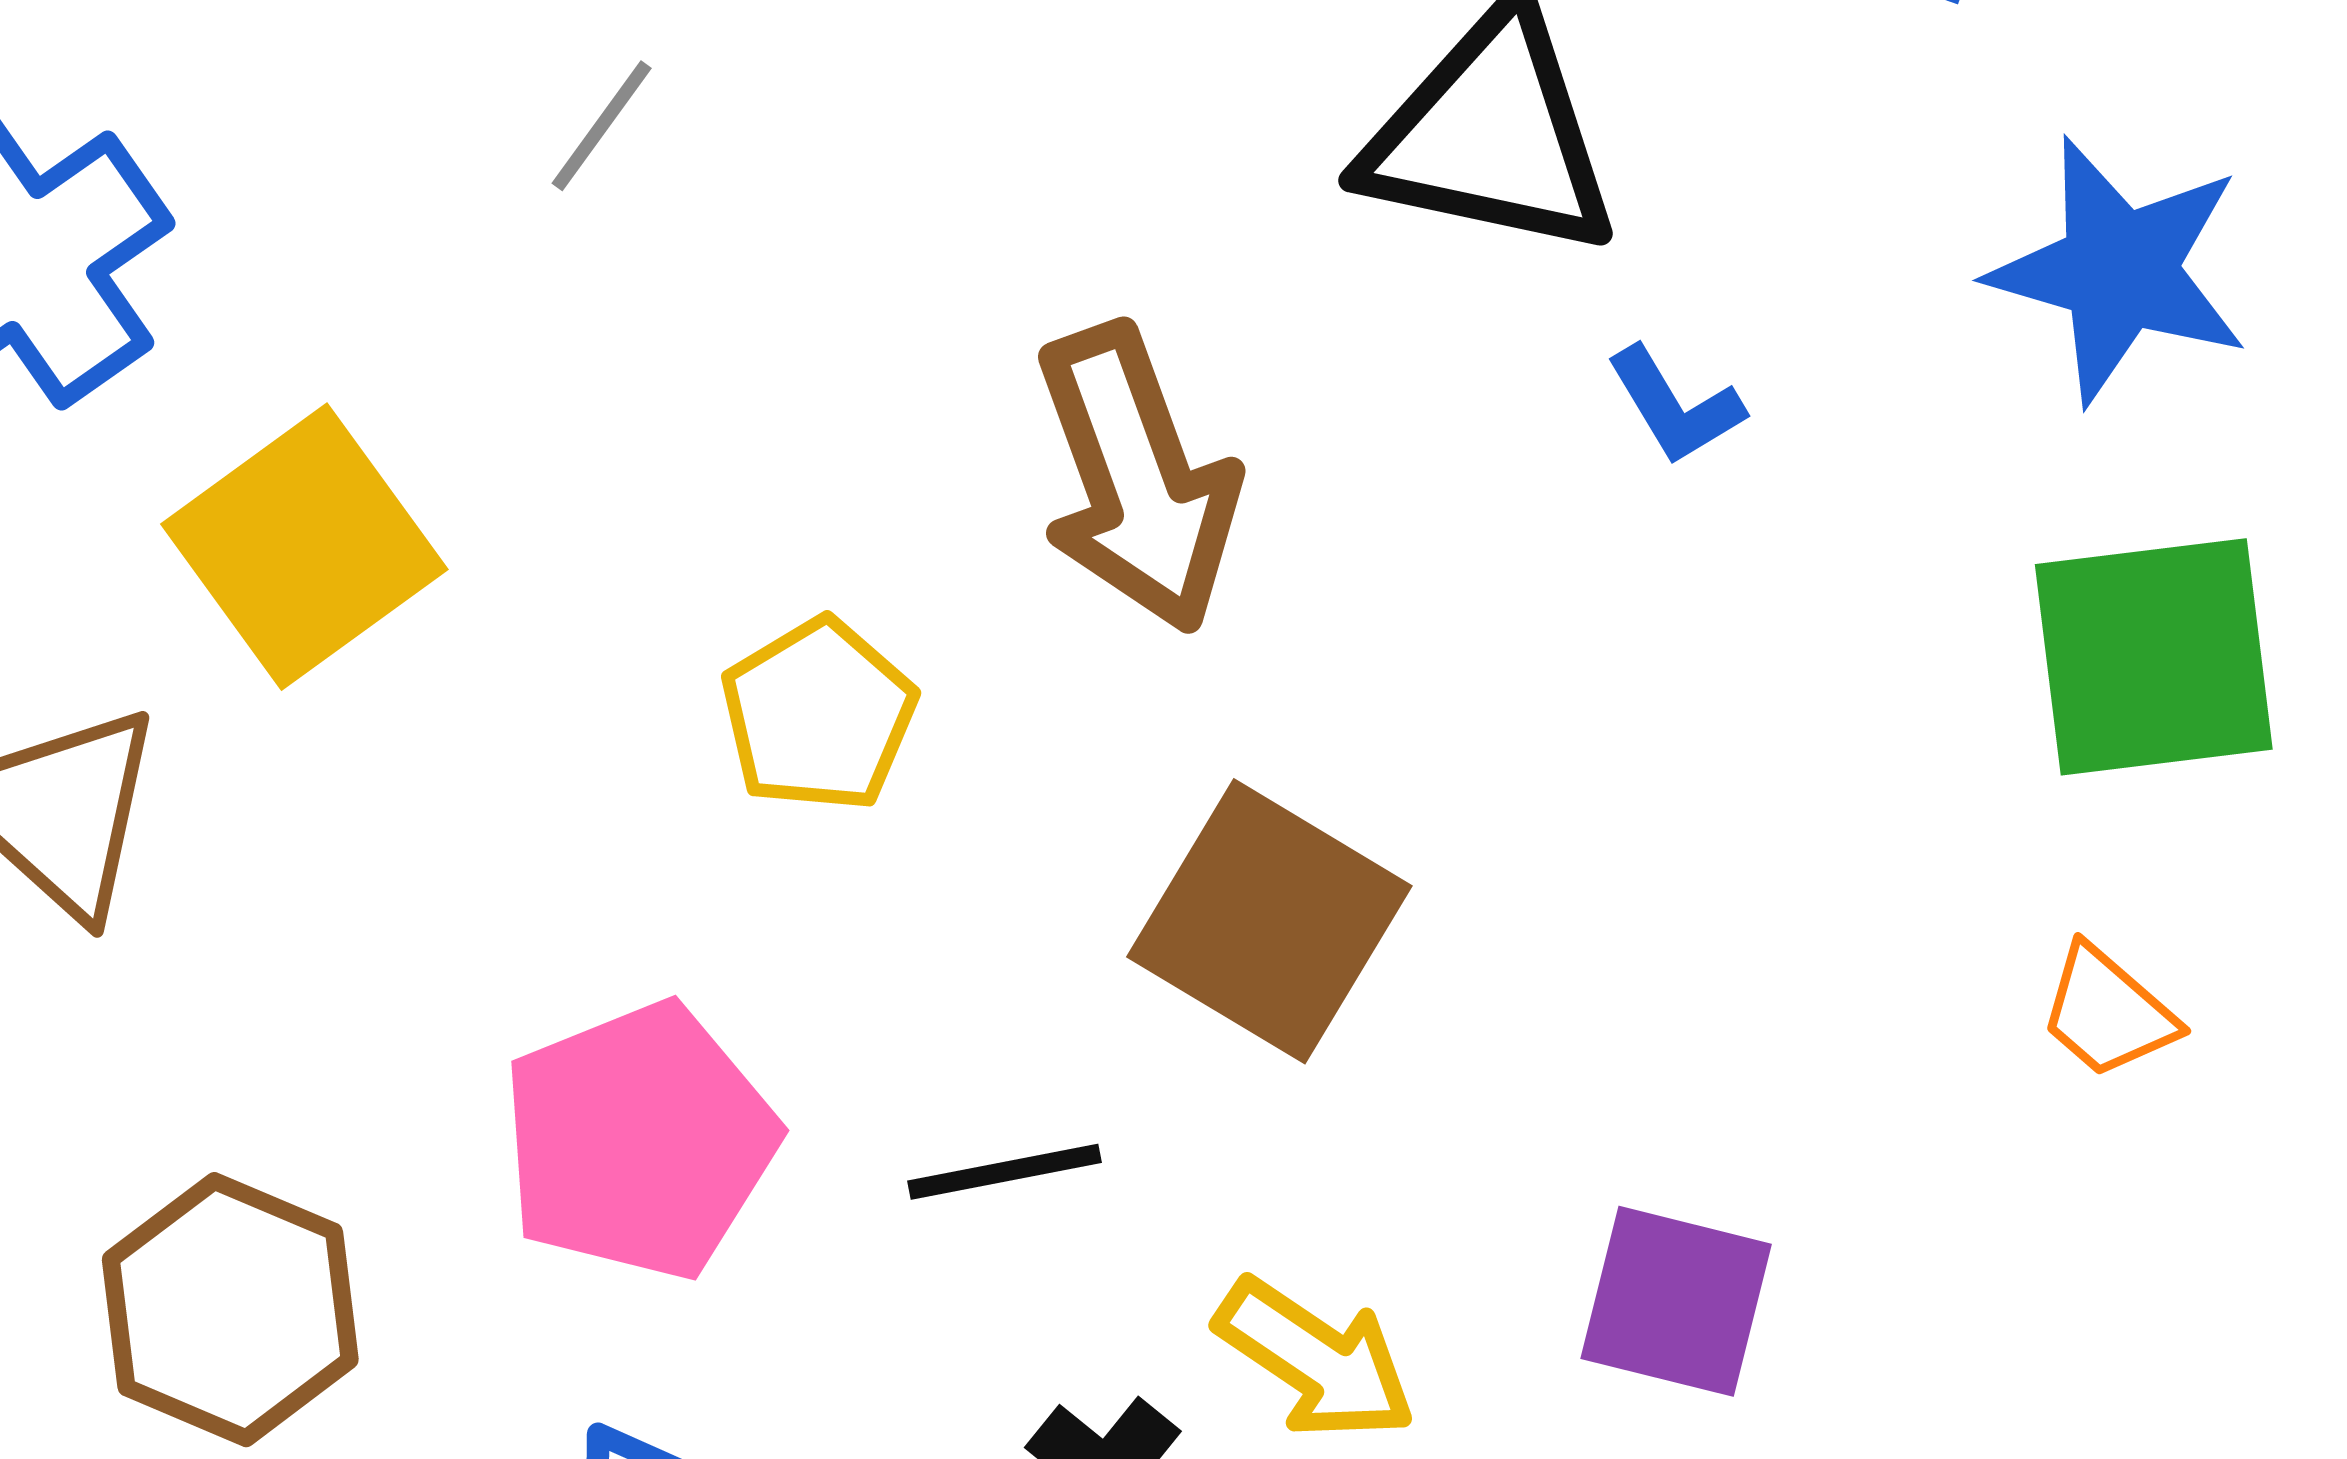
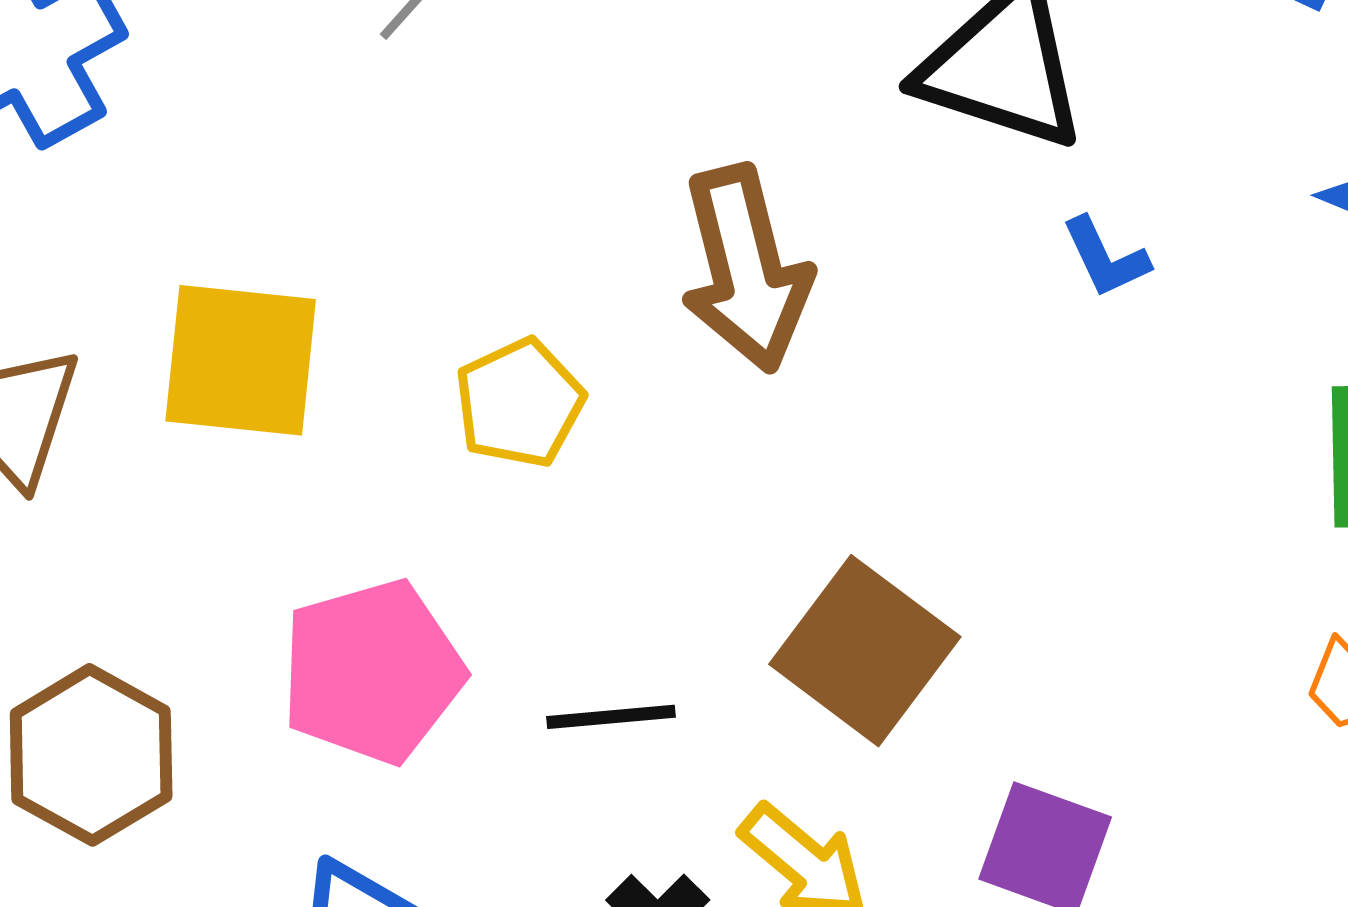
yellow square: (304, 547) -> (241, 360), moved, turned 36
brown square: (1269, 921) -> (865, 651), moved

